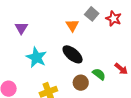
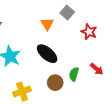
red star: (114, 19) -> (89, 32), moved
green semicircle: (99, 74) -> (74, 74), turned -112

